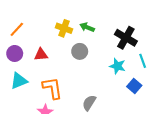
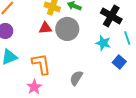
gray circle: (80, 51) -> (67, 29), size x1.5
red triangle: (41, 55) -> (45, 28), moved

